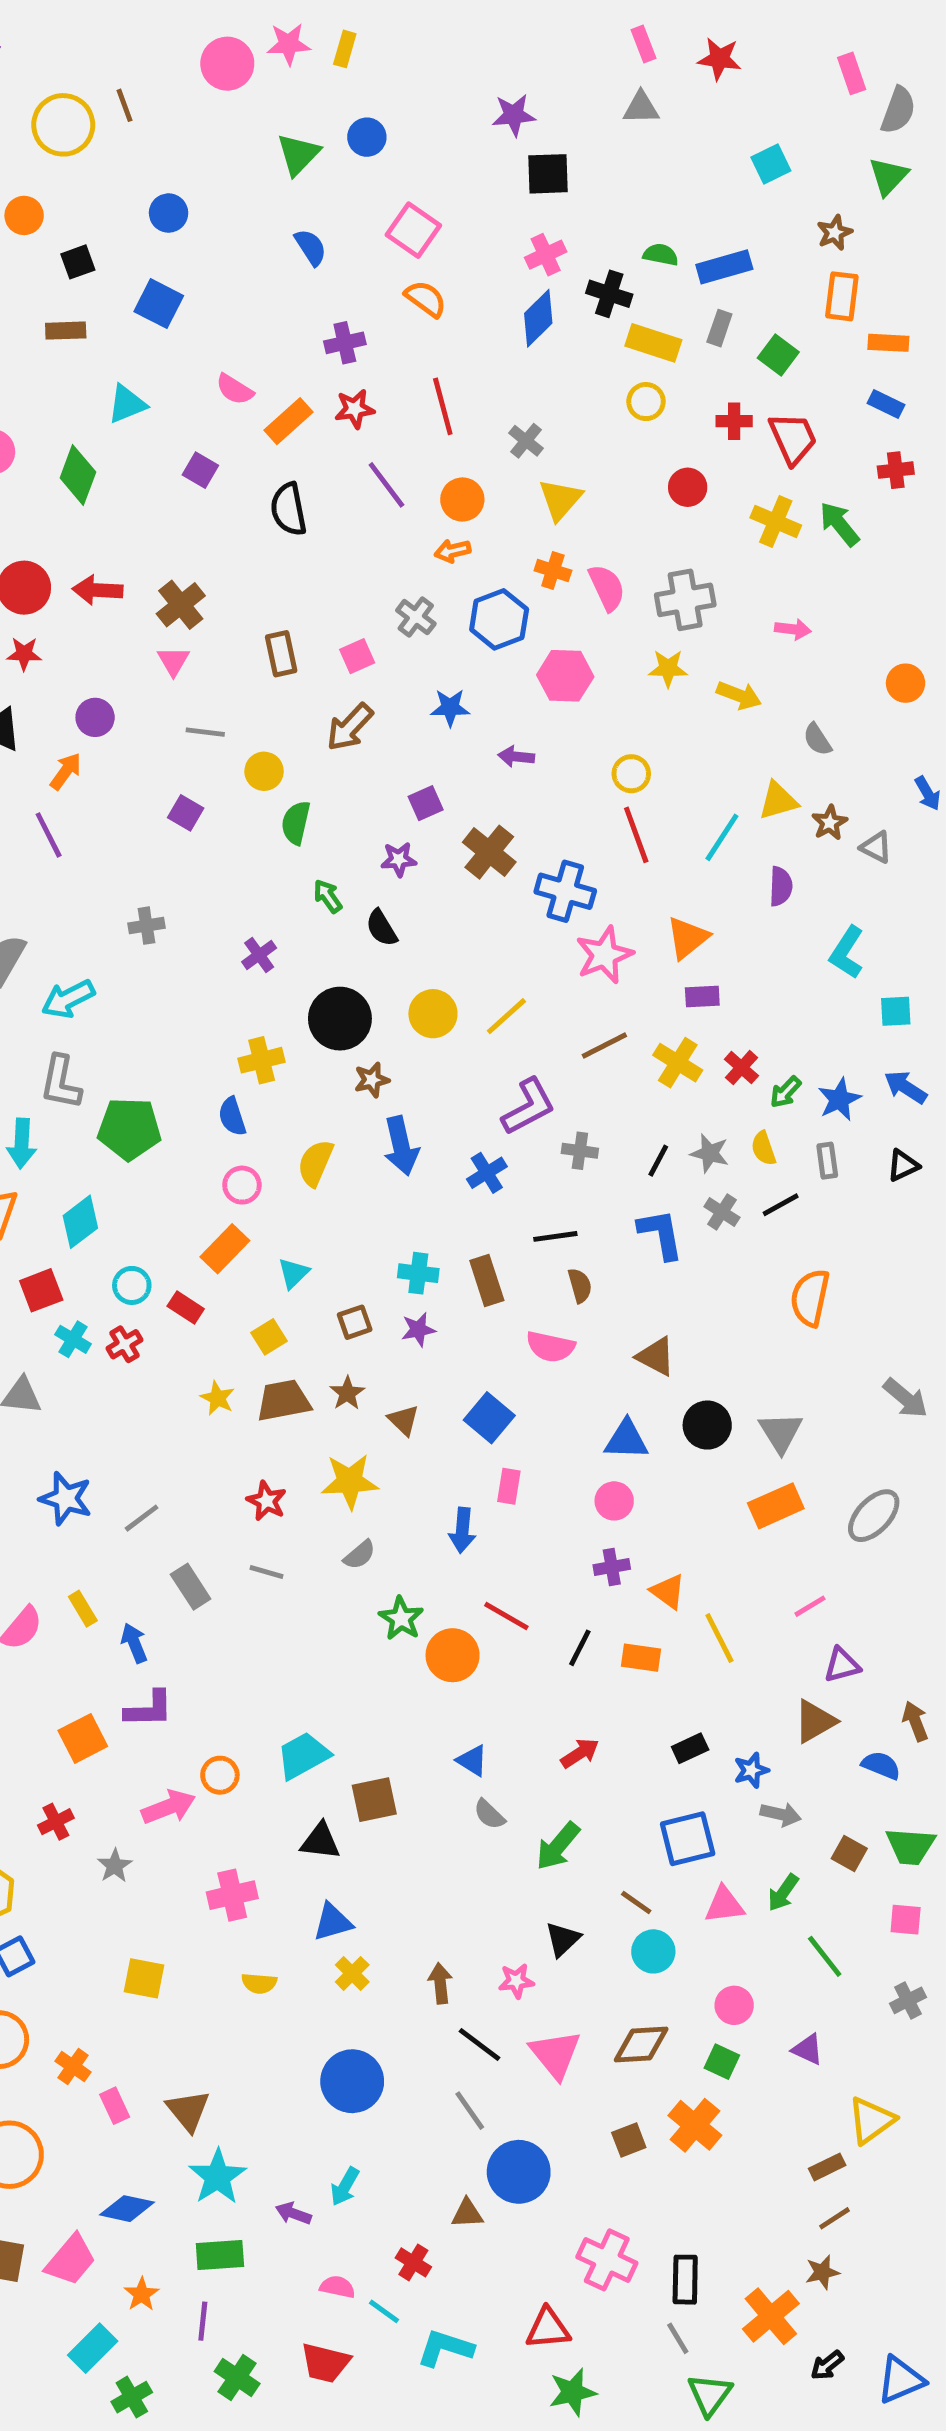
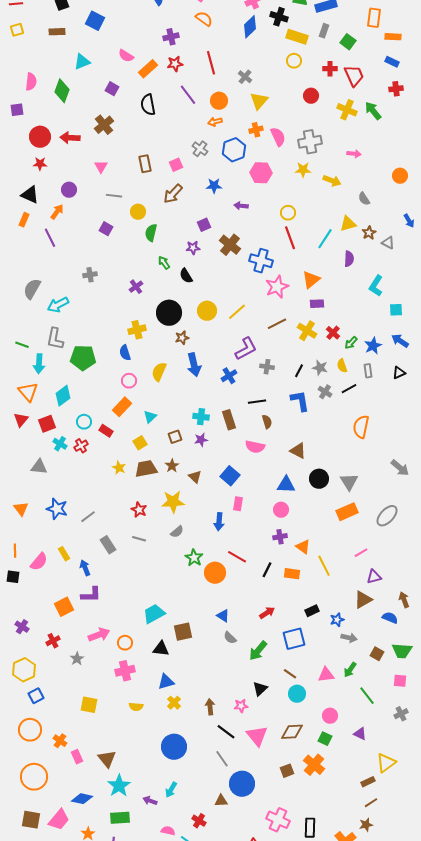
orange cross: (553, 570) -> (256, 130), turned -32
brown cross: (181, 605) -> (104, 125), moved
orange circle: (220, 1775) -> (125, 643), moved
blue square: (688, 1839) -> (294, 639), moved

